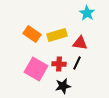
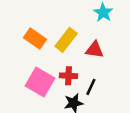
yellow rectangle: (57, 35) -> (66, 40), turned -36
black line: (77, 63) -> (91, 87), moved

